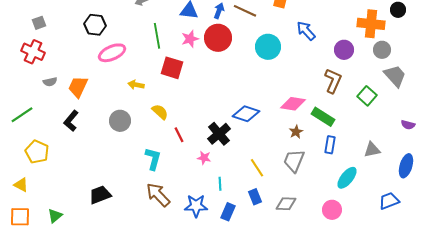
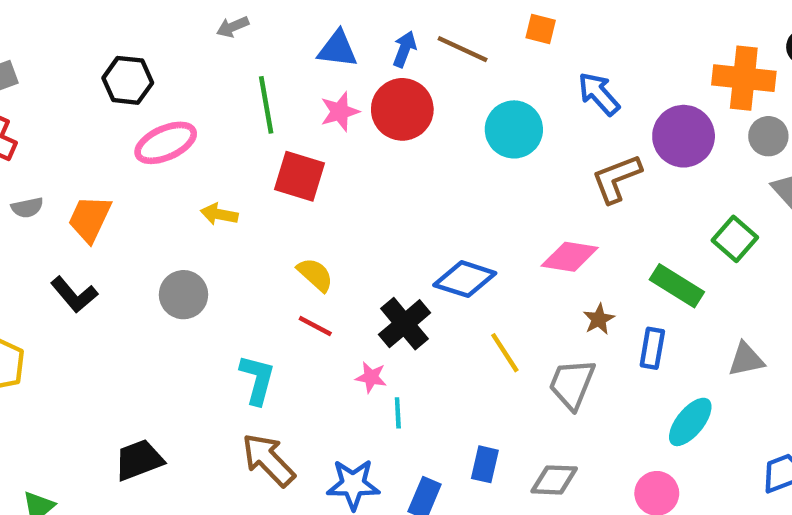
purple circle: (344, 50) -> (684, 136), size x1.4
brown L-shape: (333, 81) -> (617, 179), moved, turned -135
yellow semicircle: (160, 112) -> (315, 275), moved
green rectangle: (323, 117) -> (677, 286), moved
black L-shape: (71, 121) -> (74, 295), turned -80
brown star: (296, 132) -> (599, 319), moved
red line: (179, 135) -> (315, 326), turned -35
yellow line: (257, 168) -> (505, 353), moved
cyan line: (220, 184) -> (398, 413), moved
blue rectangle: (255, 197) -> (485, 464), turned 35

